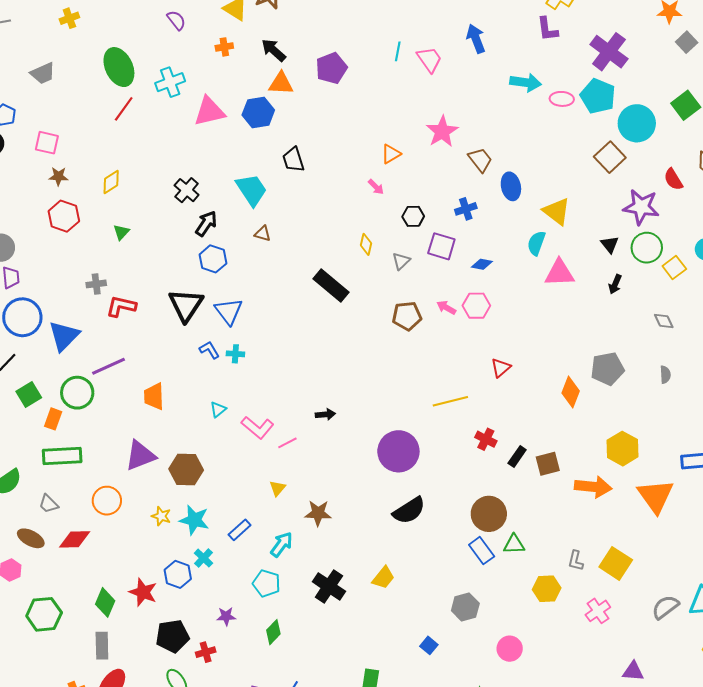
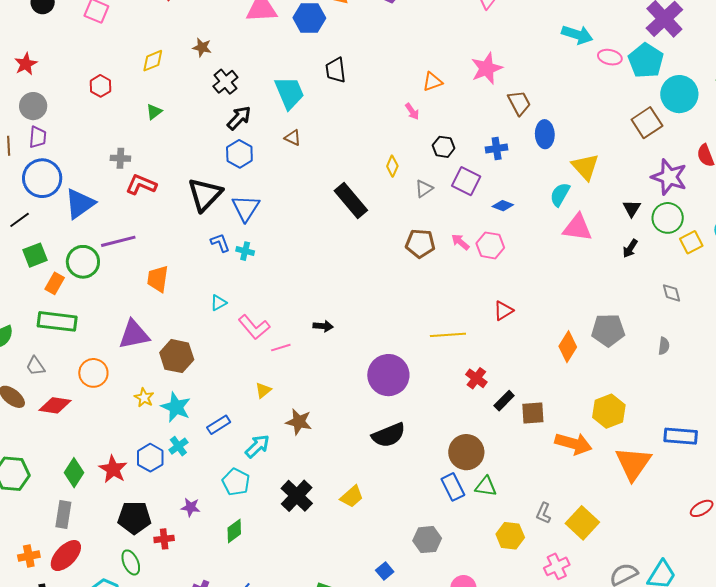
brown star: (58, 176) -> (202, 47), moved
red hexagon: (64, 216) -> (100, 86), size x0.7

